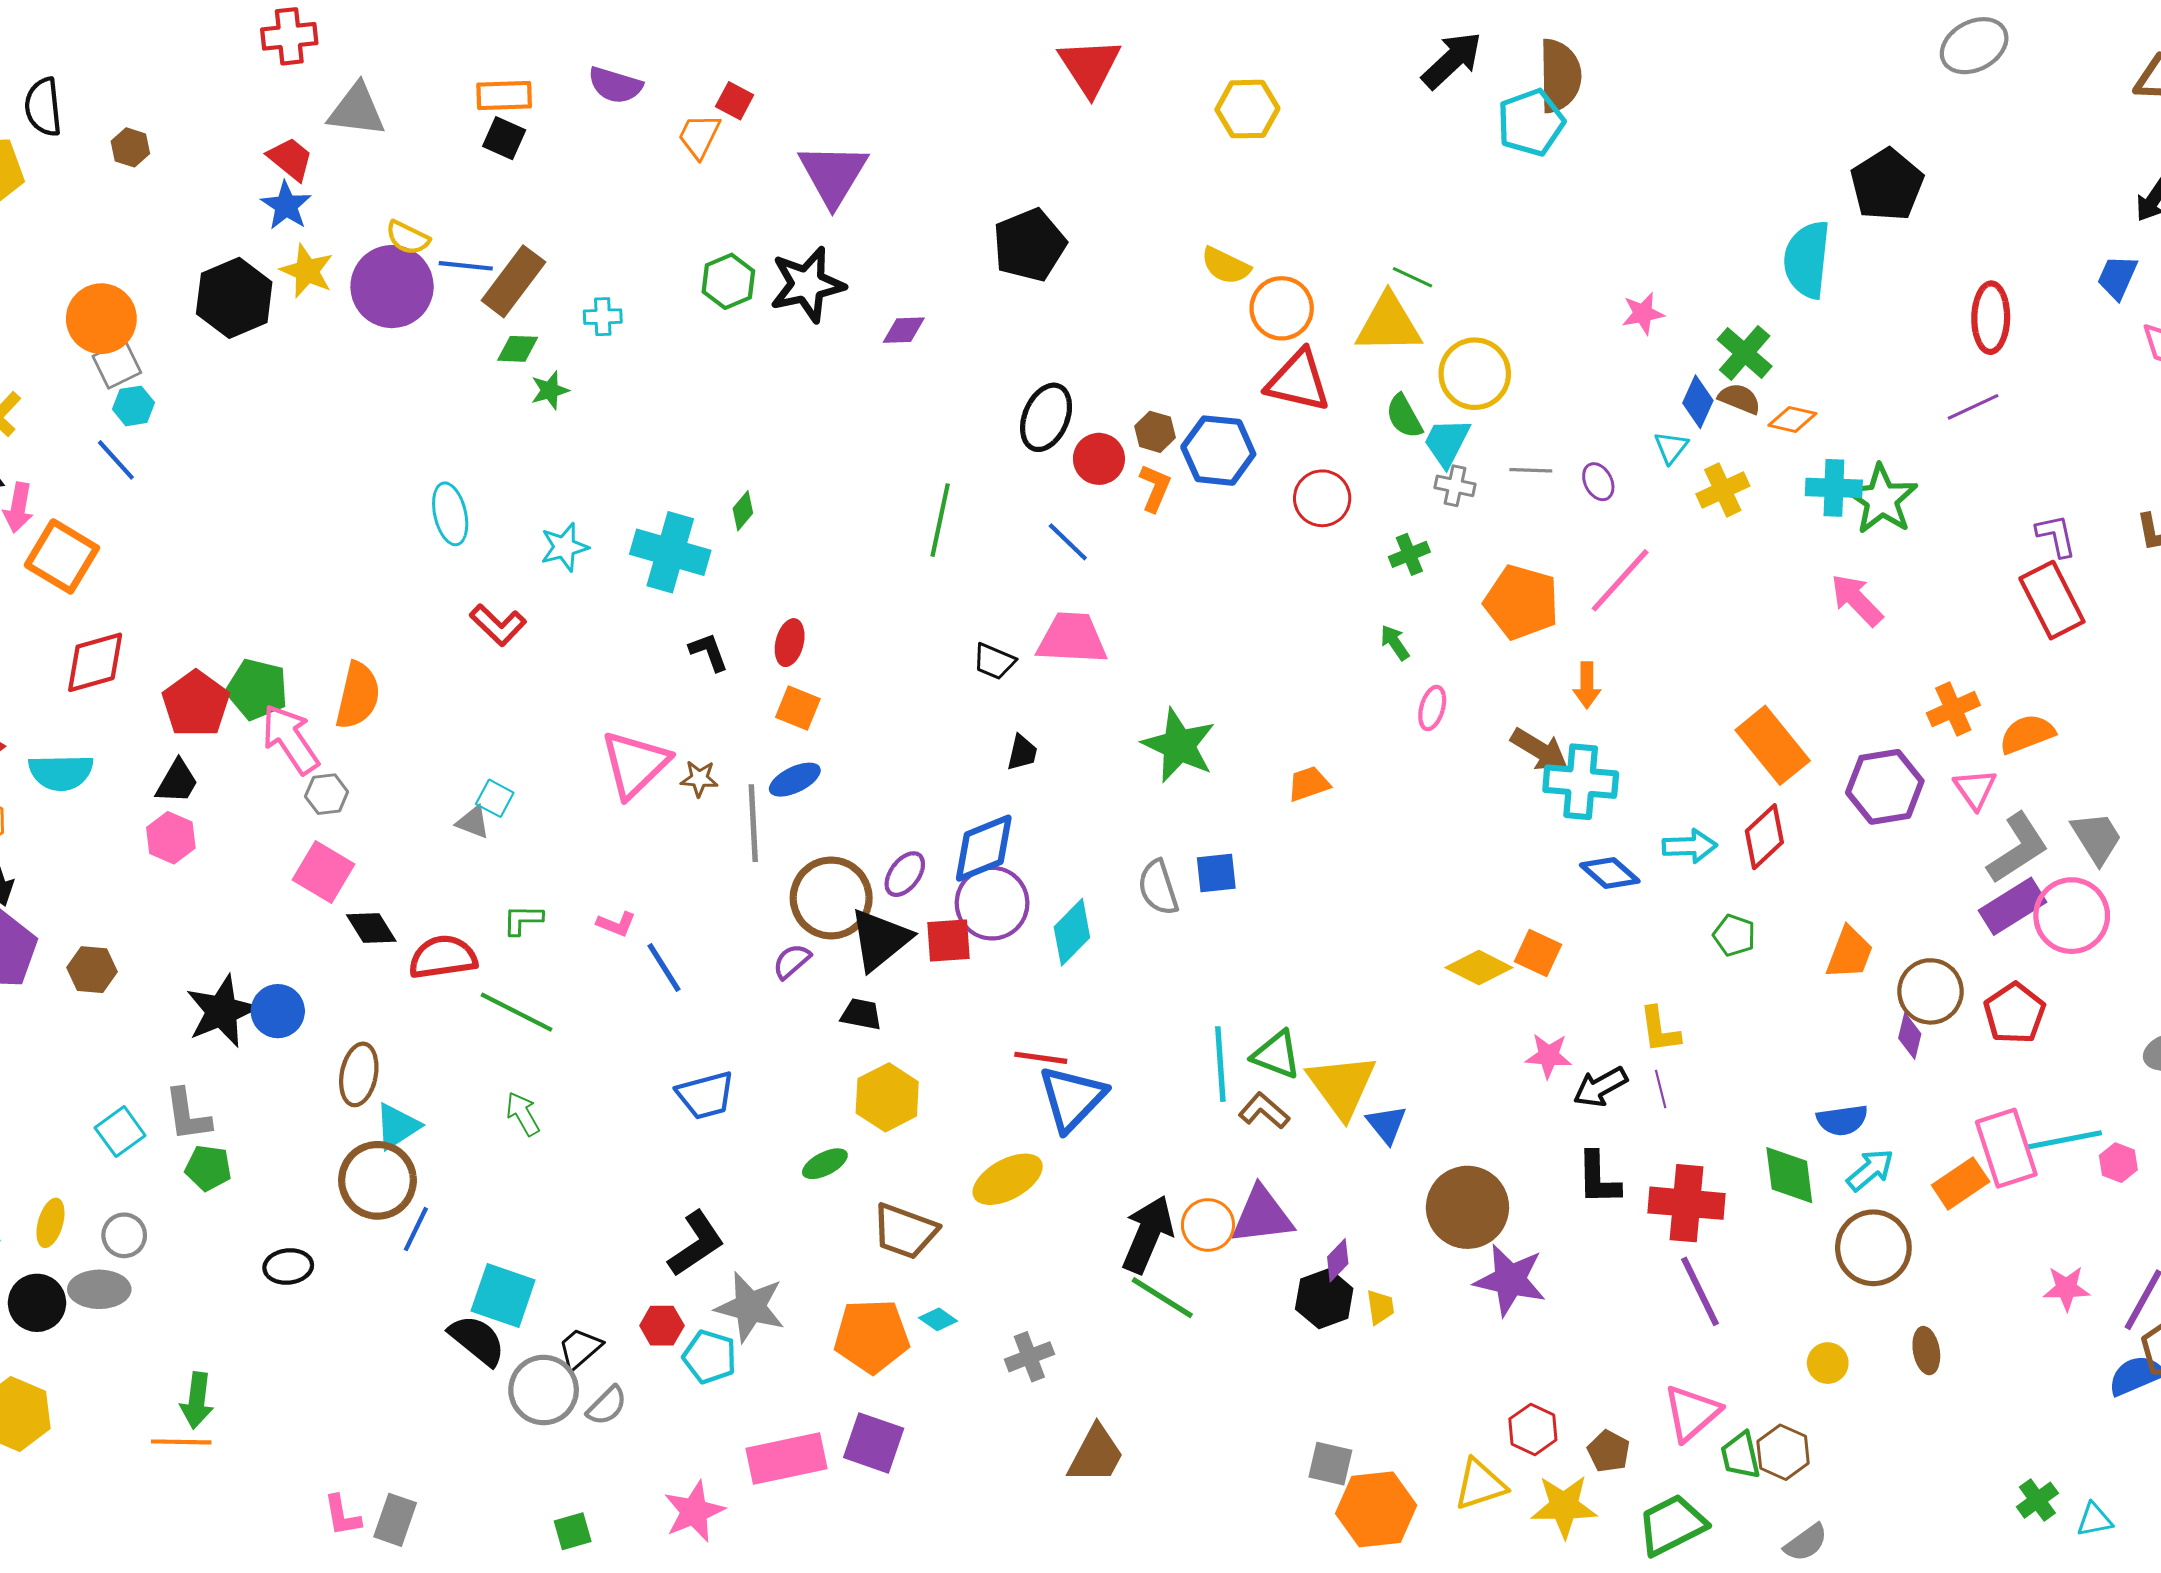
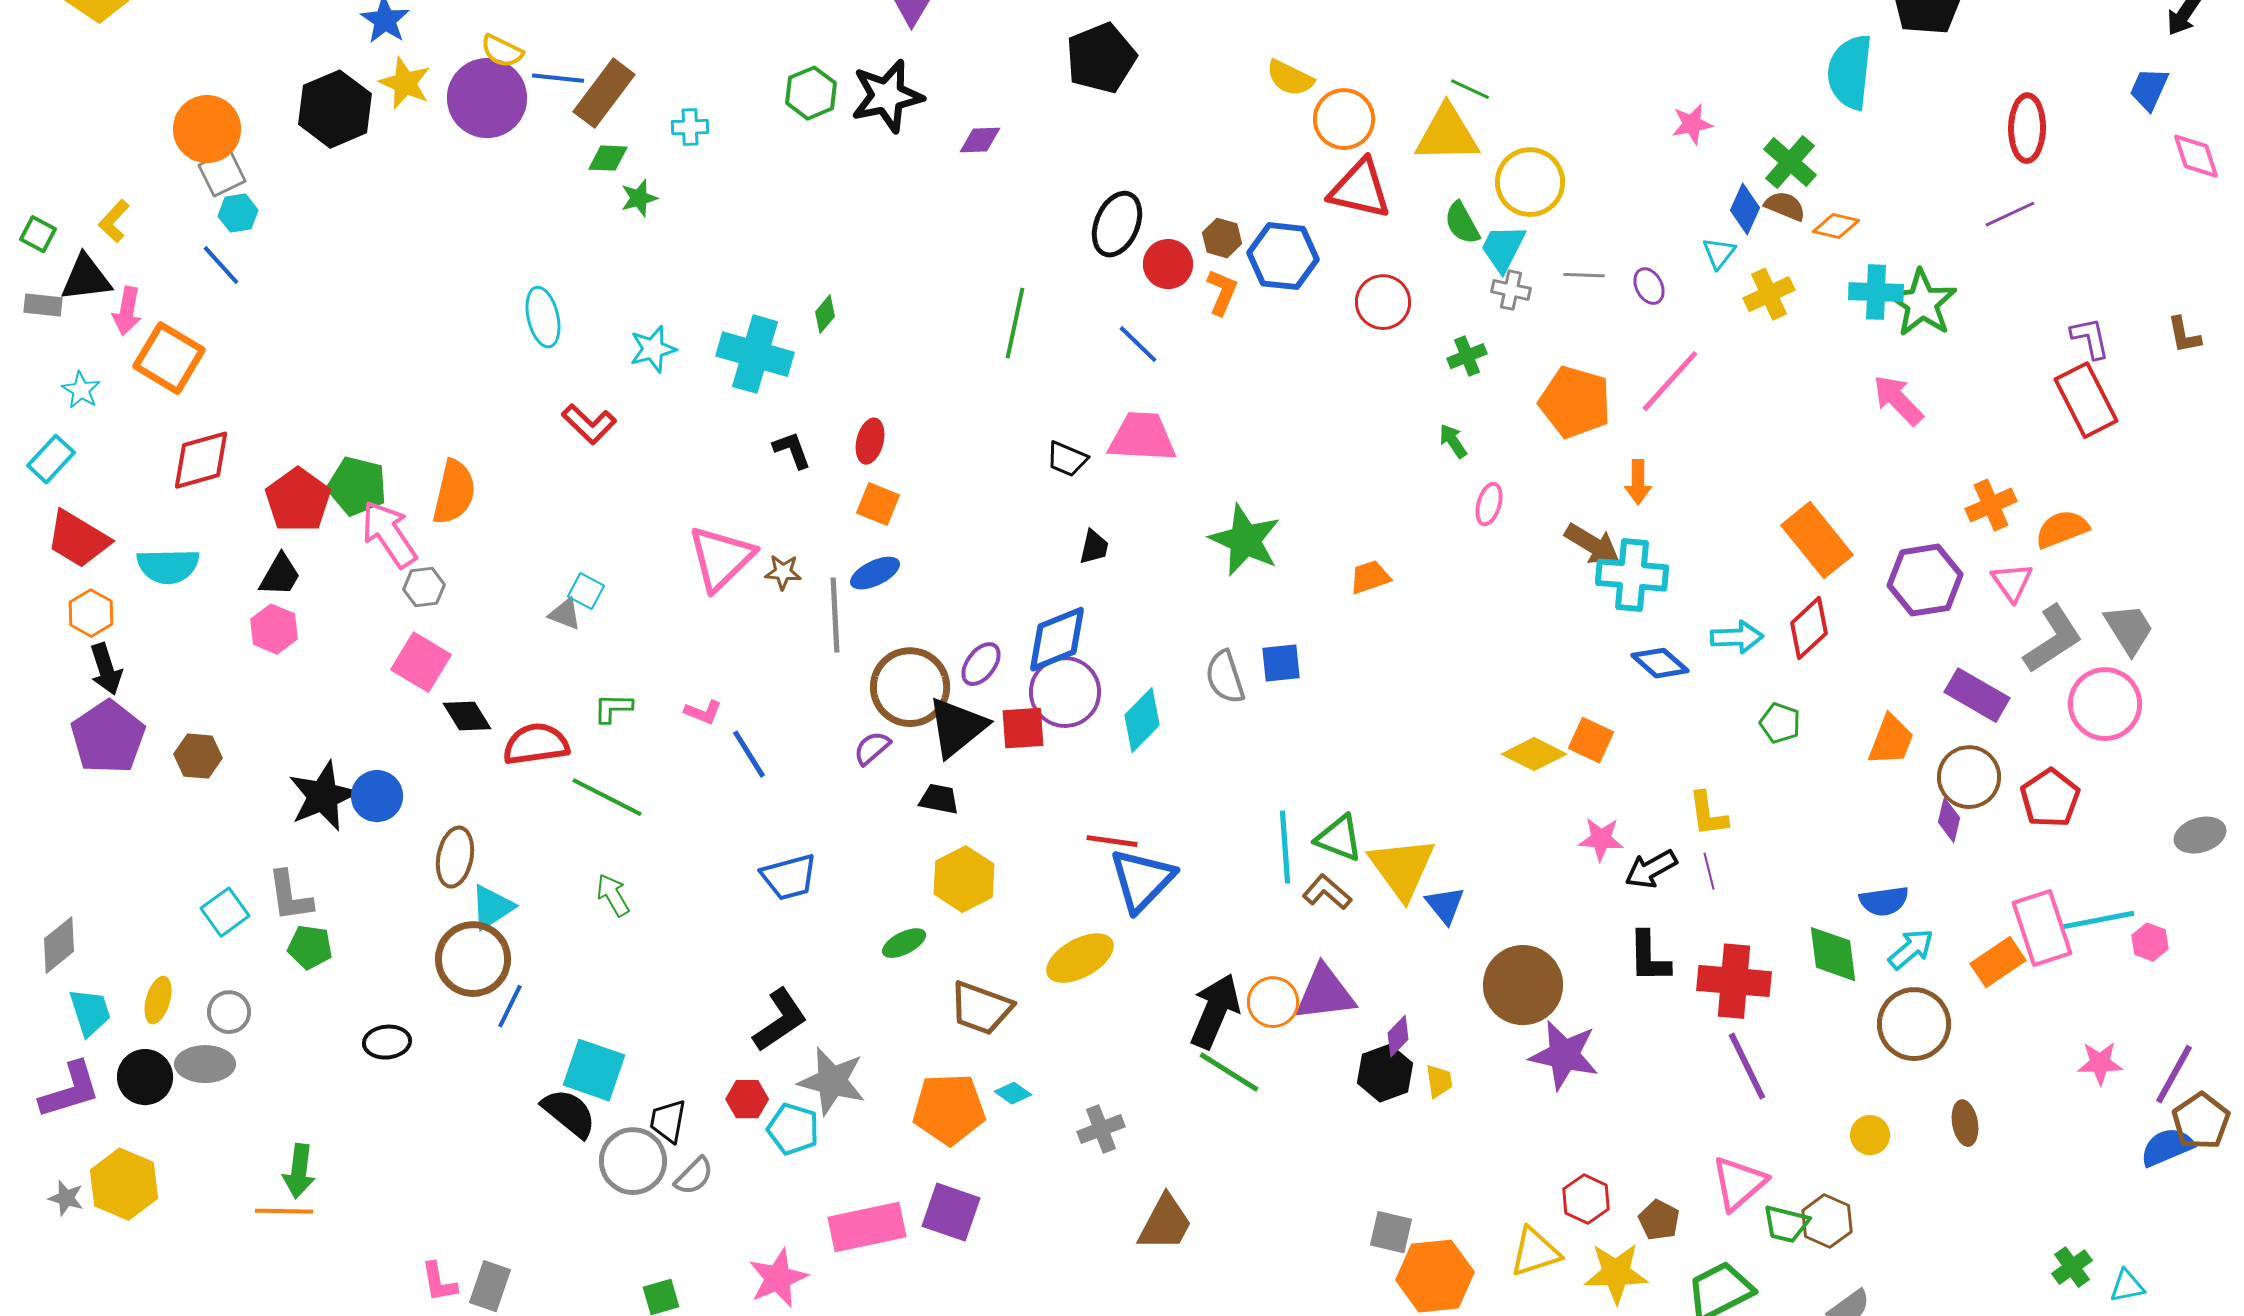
purple rectangle: (2012, 906) -> (1977, 695), moved, turned 62
black trapezoid: (580, 1348) -> (668, 1121), turned -39
green trapezoid: (1741, 1455) -> (1786, 1224), turned -63

